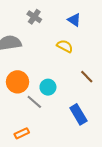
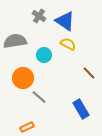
blue triangle: (74, 20) -> (65, 21), moved, size x1.5
cyan circle: (48, 87) -> (44, 55), moved

